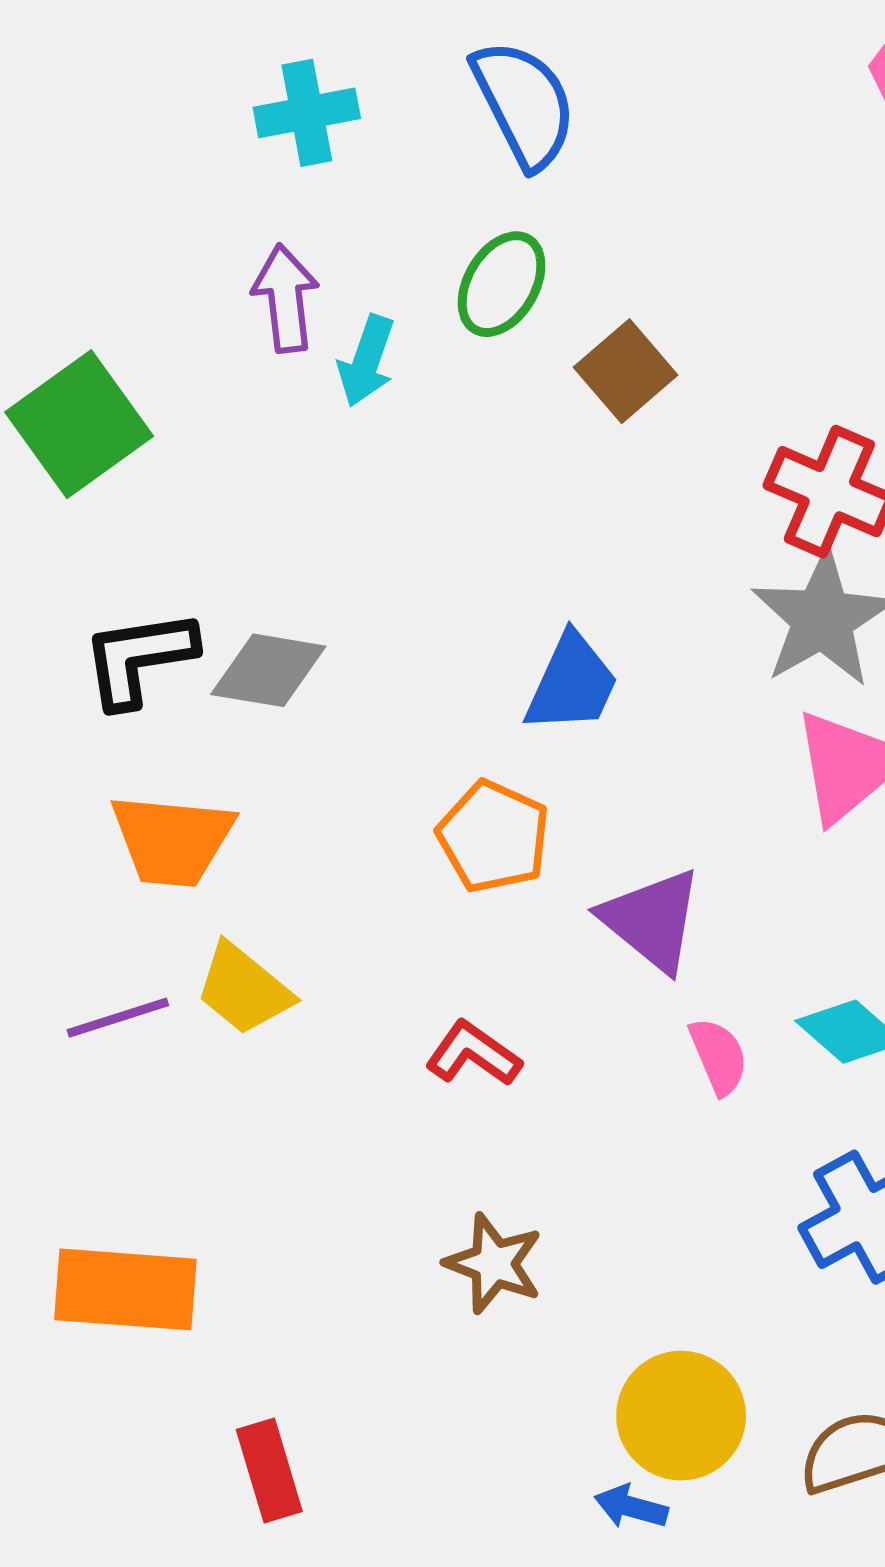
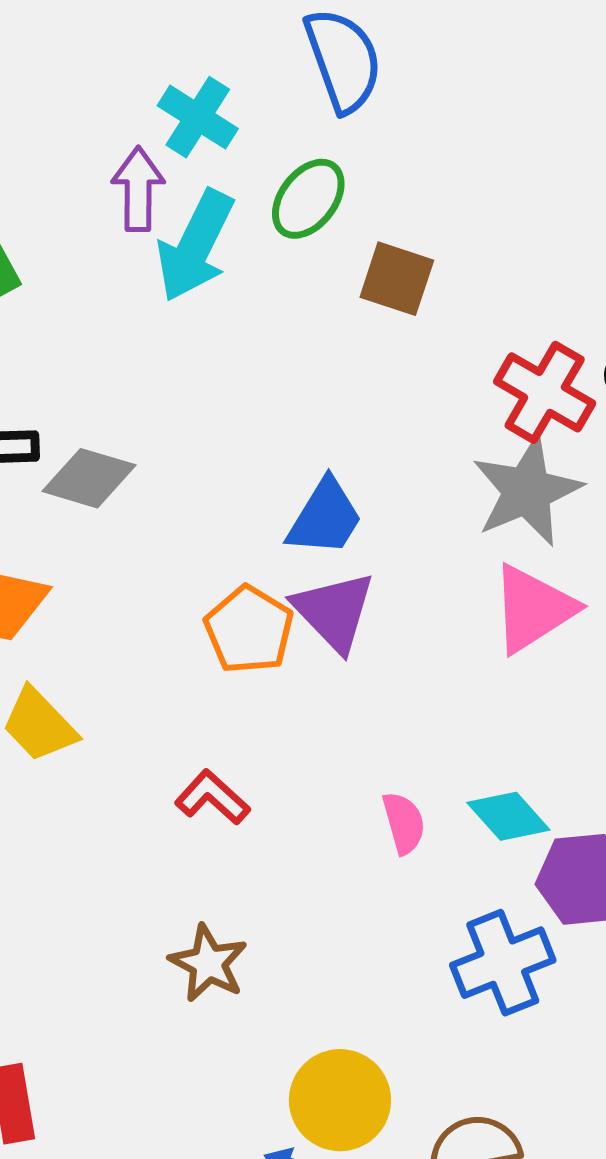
cyan cross: (307, 113) -> (198, 117), moved, turned 36
cyan arrow: (366, 361) -> (195, 246), size x1.6
brown square: (626, 371) -> (397, 279), turned -38
purple triangle: (652, 920) -> (334, 611), moved

